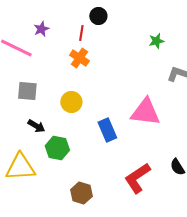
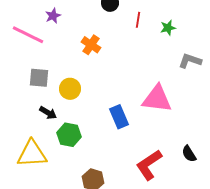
red line: (81, 33) -> (138, 20), moved
yellow circle: (71, 102) -> (70, 89), moved

